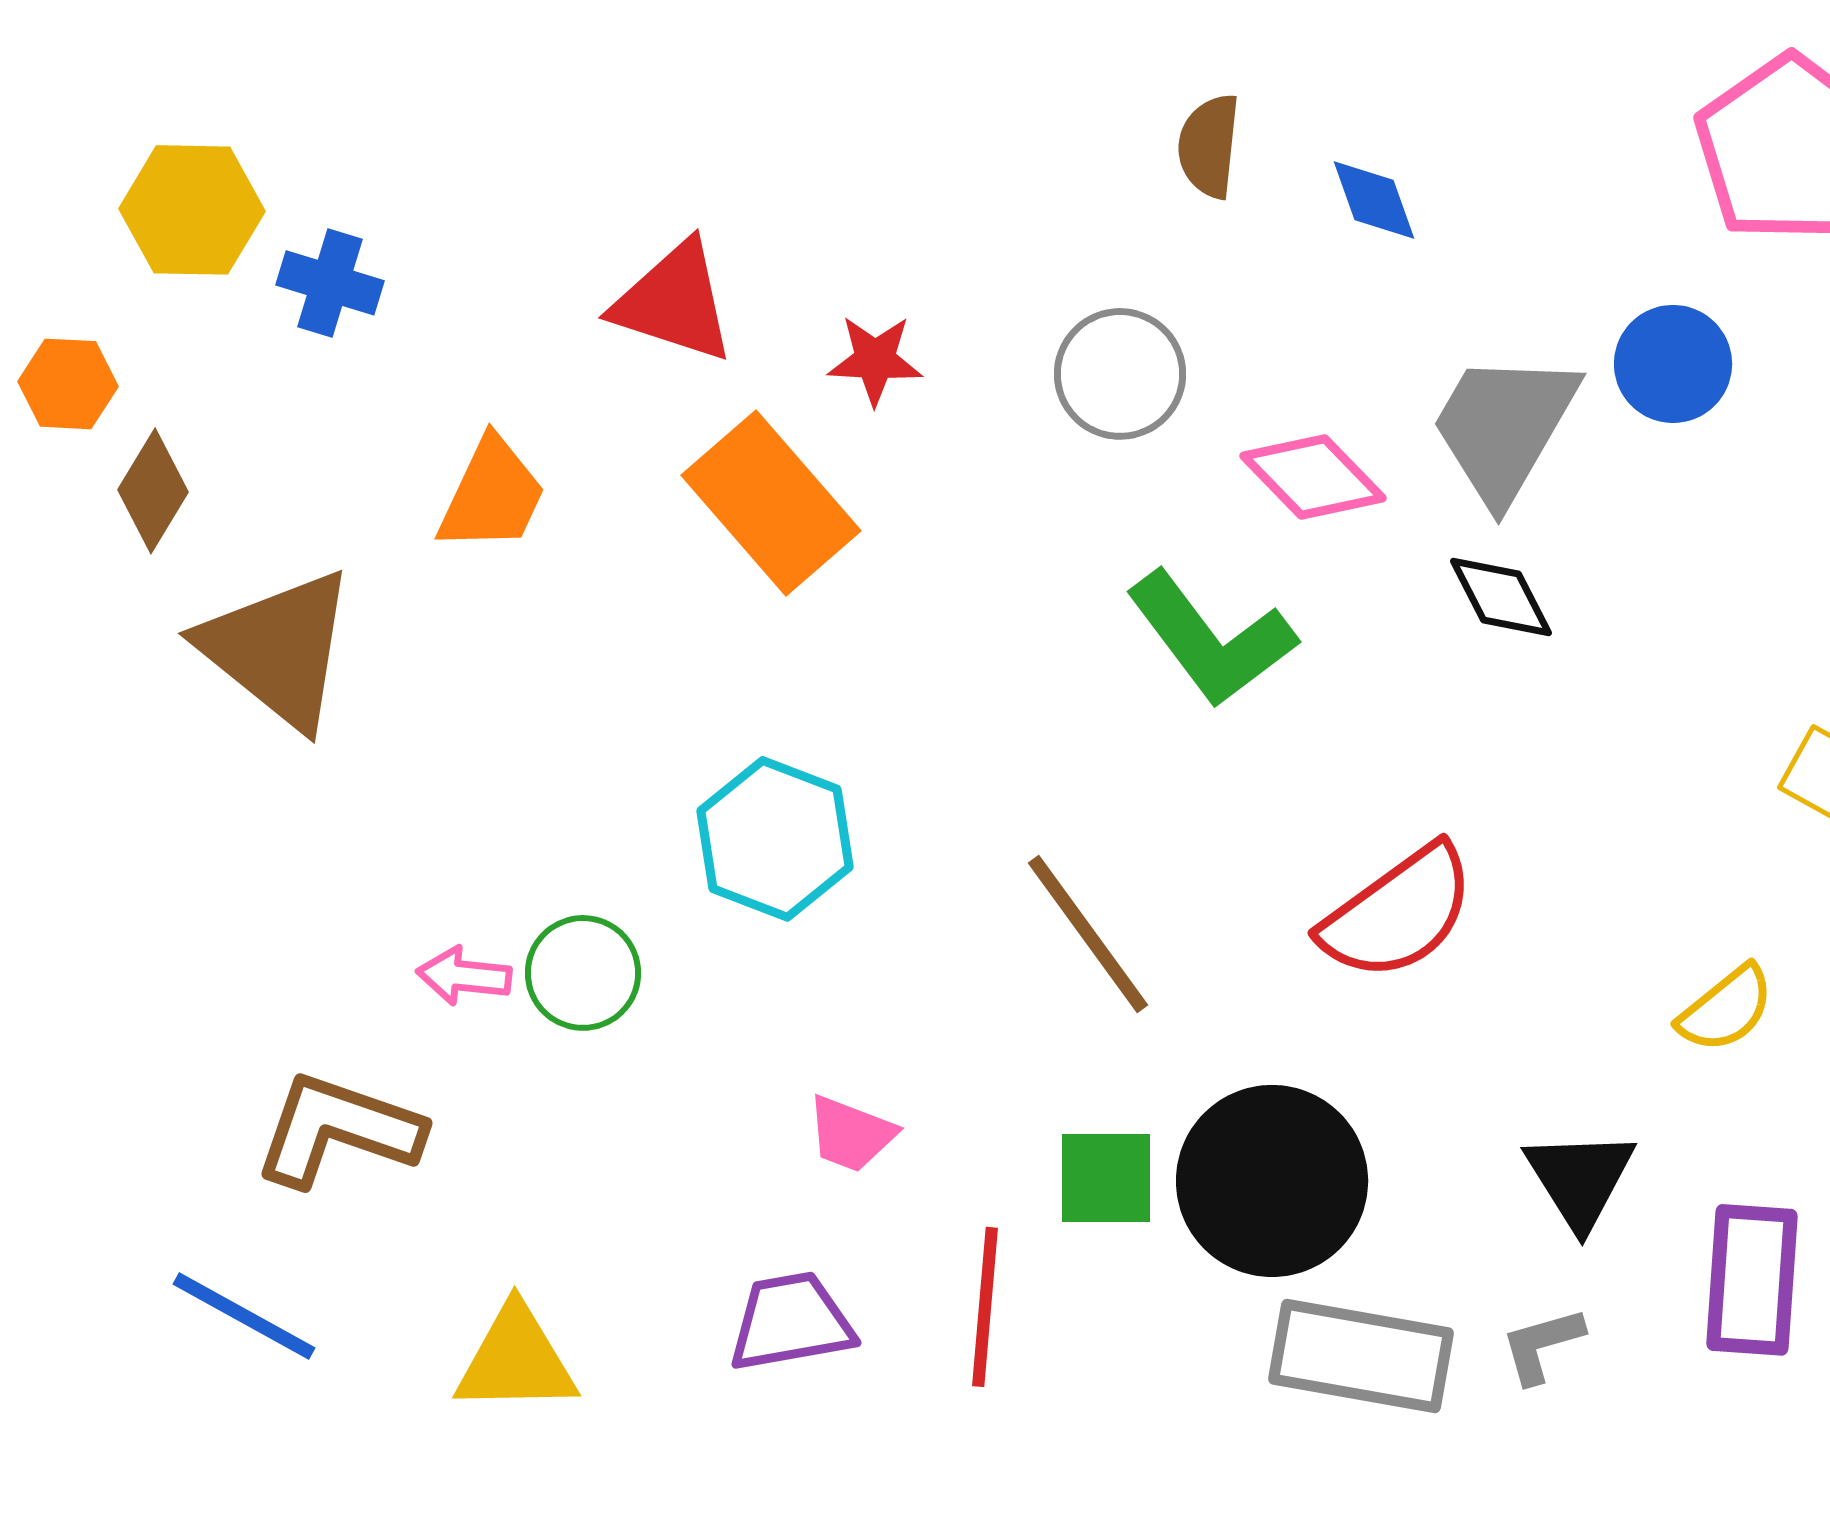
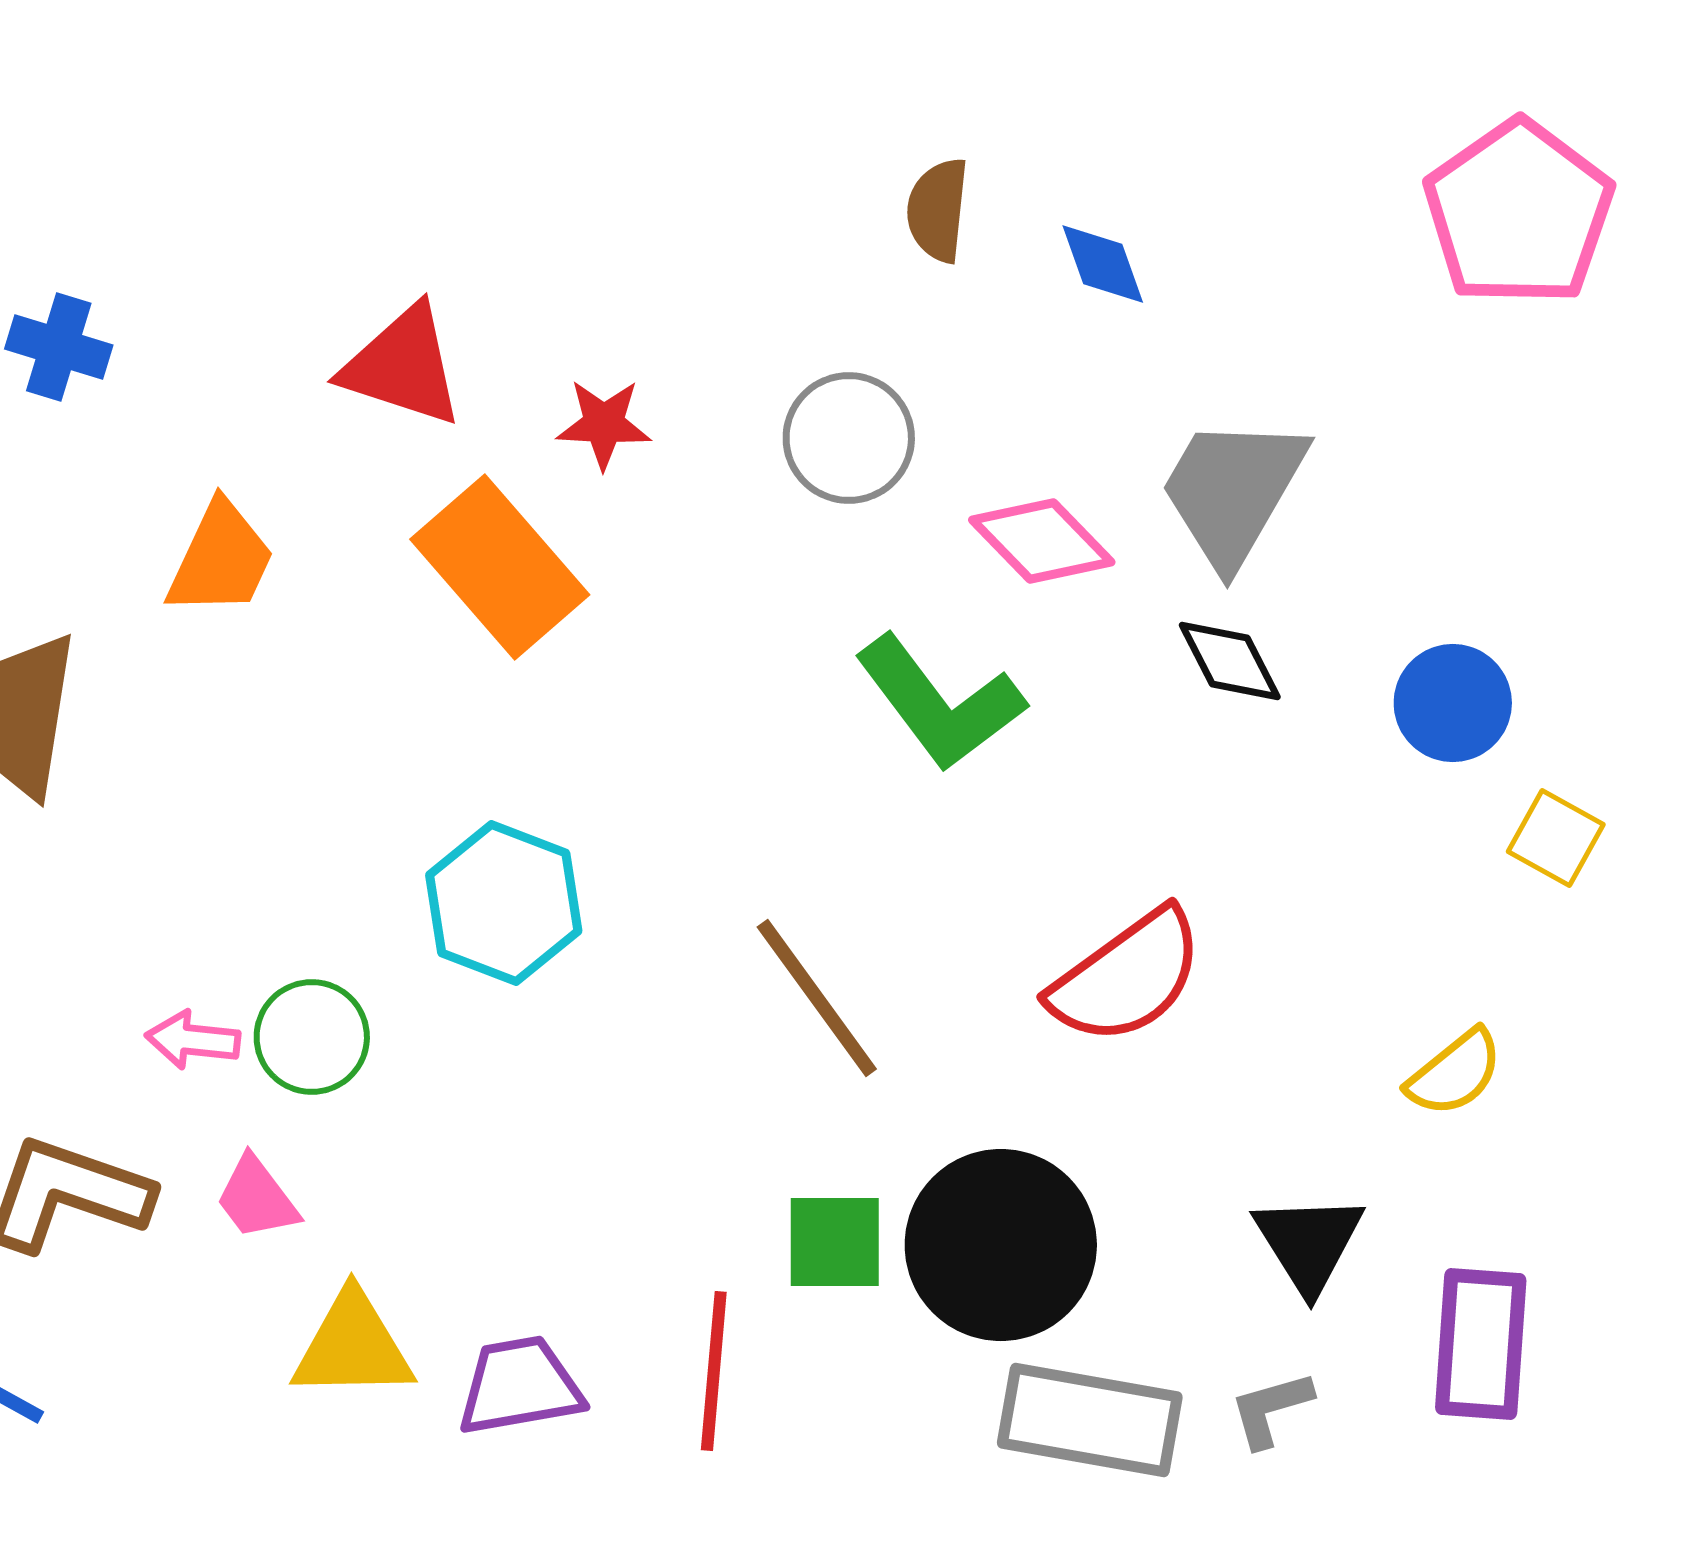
blue circle: (1673, 364) -> (1453, 703), moved
pink trapezoid: (851, 1134) -> (257, 1198), moved, turned 32
yellow triangle: (516, 1360) -> (353, 1346), moved

